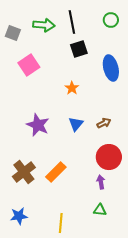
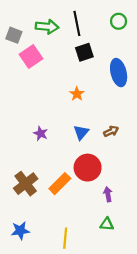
pink square: (29, 65) -> (31, 57), moved
purple star: (38, 125) -> (41, 133), size x0.6
red circle: (109, 157) -> (88, 168), moved

